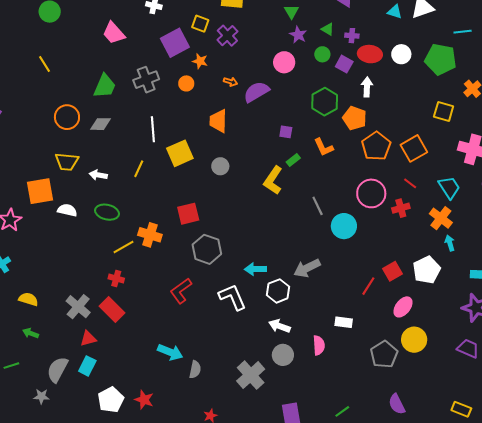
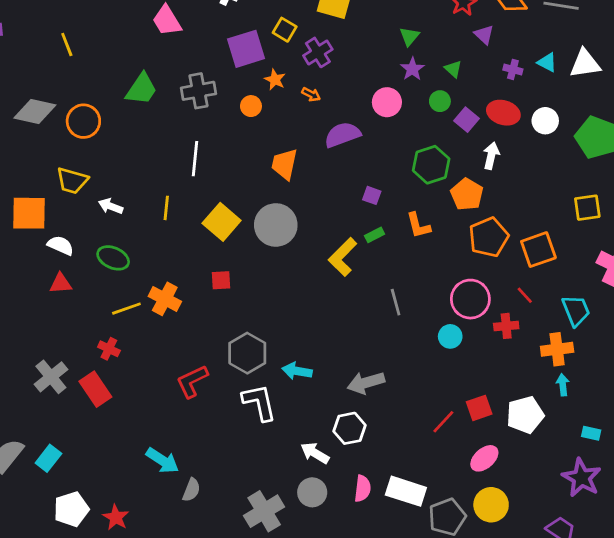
purple cross: (352, 36) -> (513, 69), moved
orange arrow: (230, 82) -> (311, 94), moved
yellow square: (444, 111) -> (587, 208), turned -35
gray diamond: (100, 124) -> (35, 111), moved, size x1.4
yellow square: (180, 153) -> (222, 222), moved, turned -36
gray circle: (220, 166) -> (276, 225), size x1.8
yellow line: (139, 169) -> (166, 208), turned -30
red square: (188, 214) -> (221, 280), size x0.7
orange cross: (441, 218) -> (557, 349), turned 35
cyan circle: (344, 226) -> (450, 336), moved, size x0.7
gray hexagon: (207, 249) -> (247, 353), moved
white hexagon: (278, 291) -> (350, 428), moved
white rectangle: (344, 322) -> (406, 491), moved, size x1.6
red triangle: (88, 339) -> (61, 283), moved

